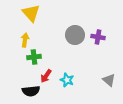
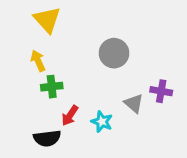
purple cross: (98, 37) -> (161, 91), moved
yellow arrow: (25, 40) -> (38, 61), turned -32
gray triangle: (109, 80) -> (134, 103), moved

